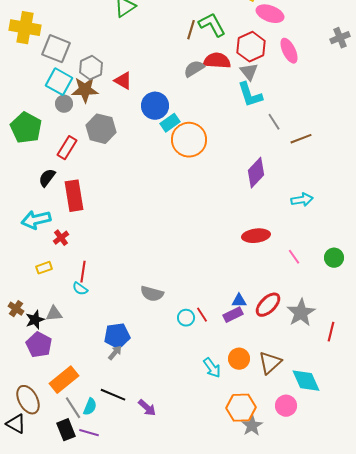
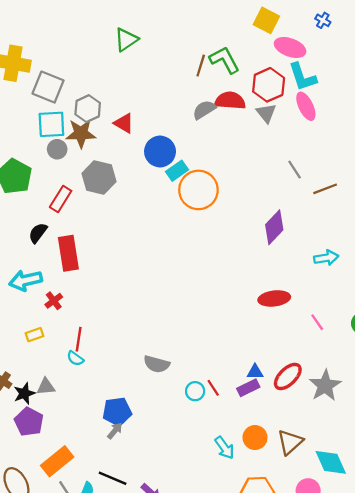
pink ellipse: (289, 51) -> (306, 106), moved
cyan square: (59, 82) -> (51, 124), turned -32
cyan L-shape: (250, 95) -> (302, 77), moved

